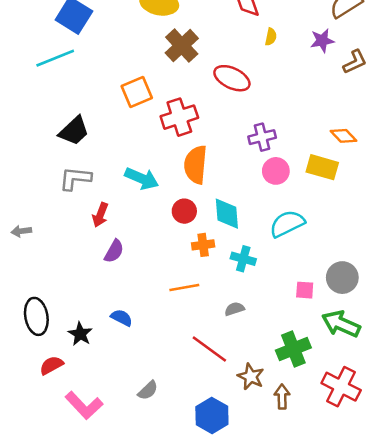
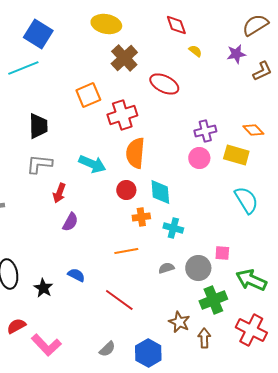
yellow semicircle: (271, 37) -> (195, 51), turned -64
black trapezoid: (74, 131) -> (38, 126), turned -48
purple cross: (262, 137) -> (205, 131), moved
cyan semicircle: (287, 224) -> (246, 200), moved, turned 84
gray circle: (342, 278) -> (198, 268), moved
red line: (209, 349) -> (119, 300), moved
red semicircle: (51, 365) -> (16, 326), moved
gray semicircle: (148, 390) -> (107, 349), moved

